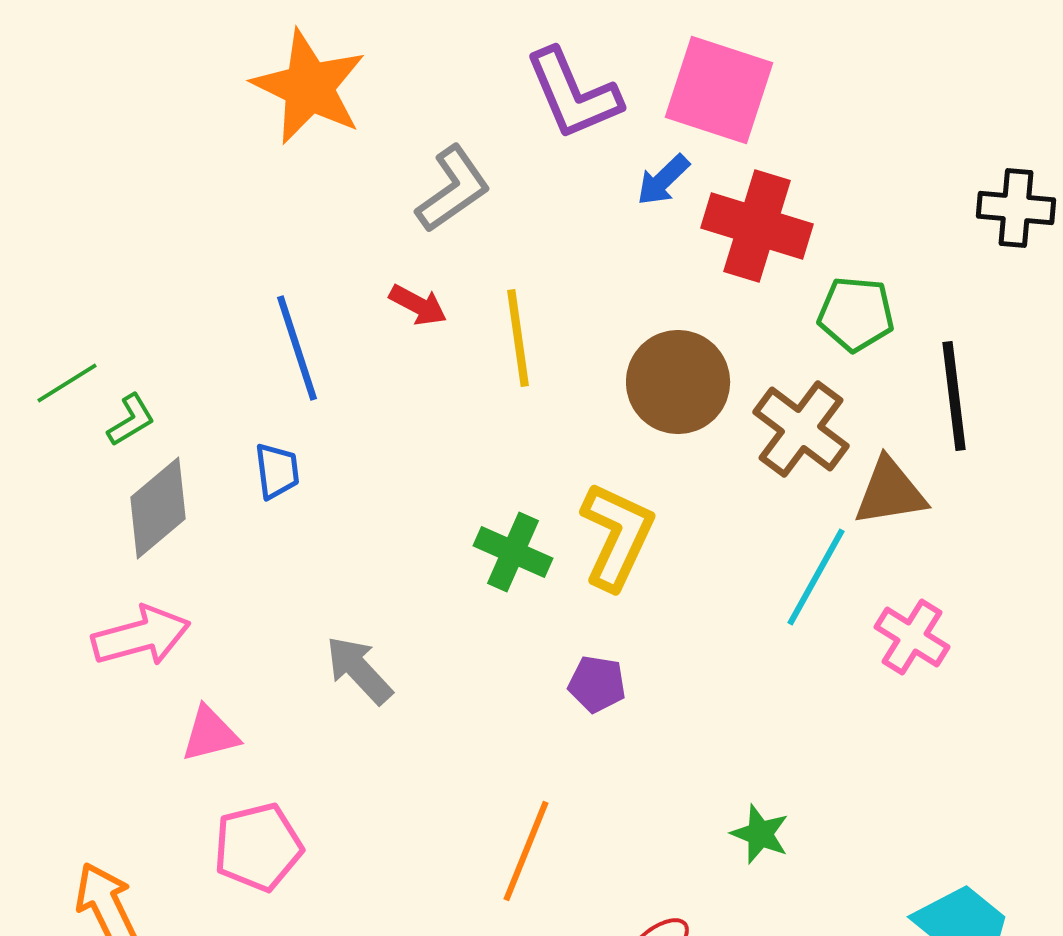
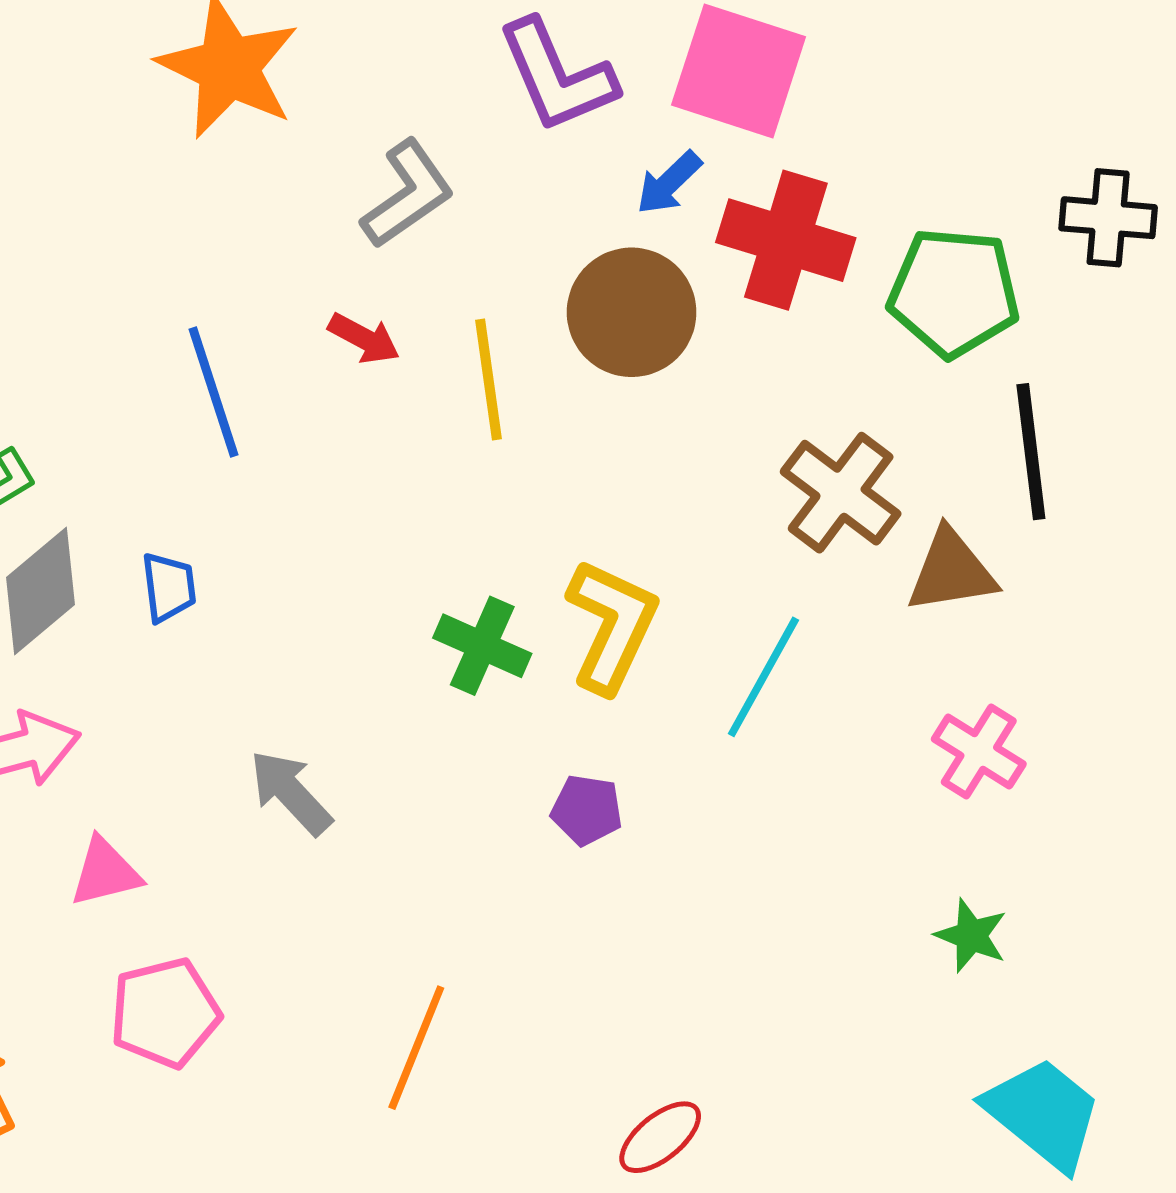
green pentagon: (856, 314) -> (954, 292), moved, size x1.4
brown circle: (678, 382) -> (632, 312), moved
blue trapezoid: (277, 471) -> (169, 587), moved
cyan line: (816, 577) -> (763, 677), moved
green star: (760, 834) -> (971, 936), moved
orange line: (526, 851) -> (416, 1048), moved

